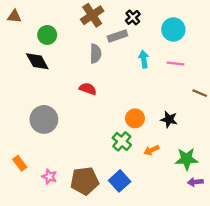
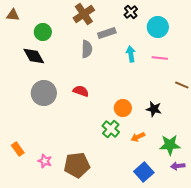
black cross: (133, 17) -> (131, 12), moved
red semicircle: (88, 89) -> (81, 91), moved
gray circle: (44, 119) -> (44, 93), moved
blue square: (120, 181) -> (144, 172), moved

